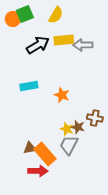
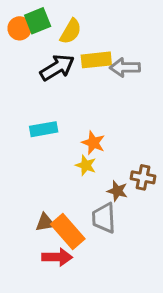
yellow semicircle: (56, 15) -> (71, 31), moved
yellow star: (67, 129) -> (86, 165), moved
gray trapezoid: (69, 145) -> (104, 218), turned -30

